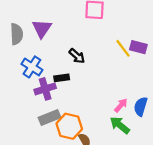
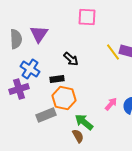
purple cross: (45, 89) -> (19, 89), moved
green arrow: (120, 125) -> (84, 122), moved
orange hexagon: (69, 126) -> (64, 98), moved

